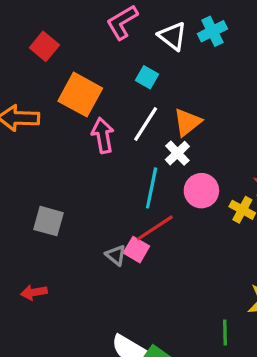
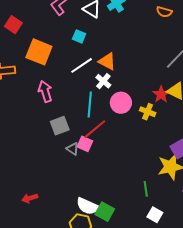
orange triangle: (187, 122) -> (107, 61), turned -48
white line: (146, 124) -> (82, 65), turned 30
pink arrow: (103, 135) -> (45, 91), moved
gray square: (49, 221) -> (60, 126), moved, turned -30
red arrow: (34, 292) -> (30, 198), moved

